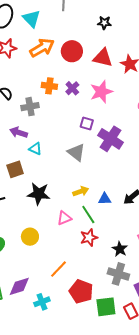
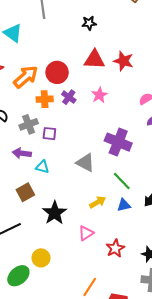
orange arrow: (42, 48) -> (26, 77), moved
red circle: (72, 51) -> (57, 72), moved
pink star: (101, 92) -> (99, 95), size x0.7
purple square: (87, 123) -> (49, 134), moved
black star: (39, 194) -> (55, 213), turned -30
green line: (88, 215) -> (122, 181), moved
yellow circle: (30, 237) -> (41, 258), moved

